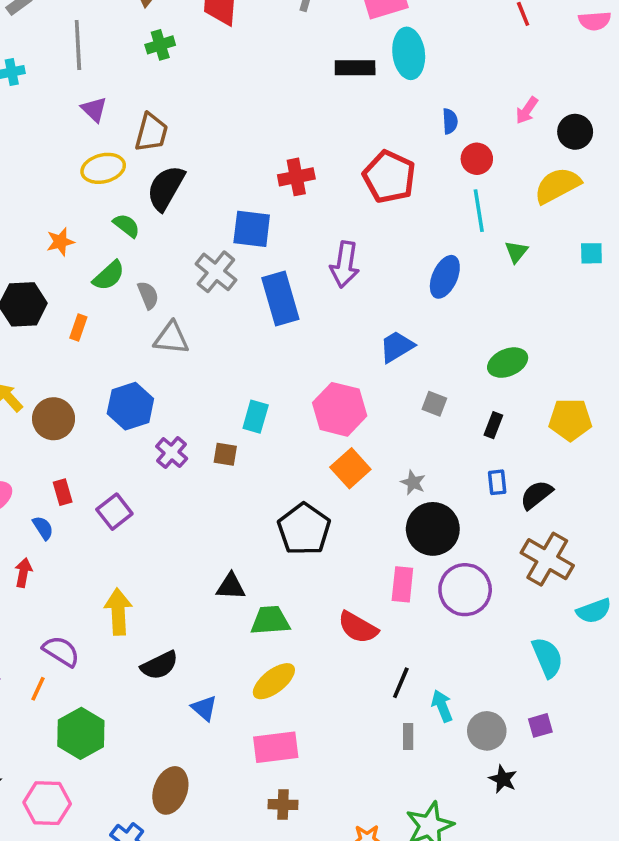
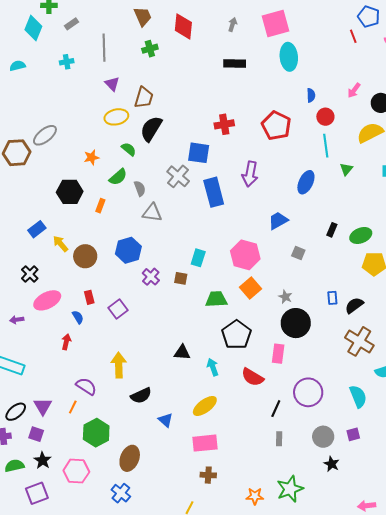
black rectangle: (355, 68) -> (235, 64), moved
green ellipse: (508, 363) -> (361, 235), moved
black rectangle: (493, 425) -> (332, 230), moved
black pentagon: (304, 529) -> (236, 335), moved
purple circle: (465, 590) -> (308, 392), moved
green trapezoid: (270, 620) -> (216, 299), moved
cyan arrow: (442, 706) -> (213, 367), moved
brown ellipse: (170, 790) -> (130, 458), moved

